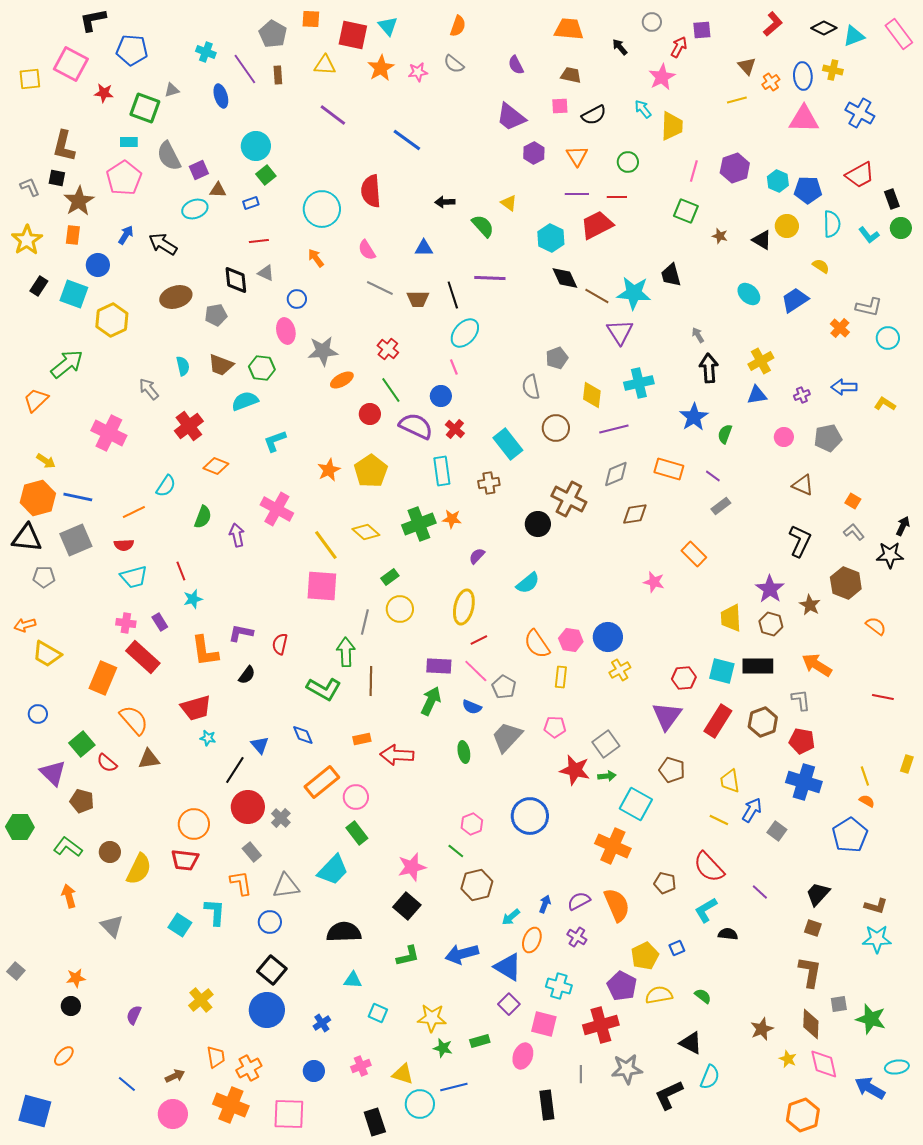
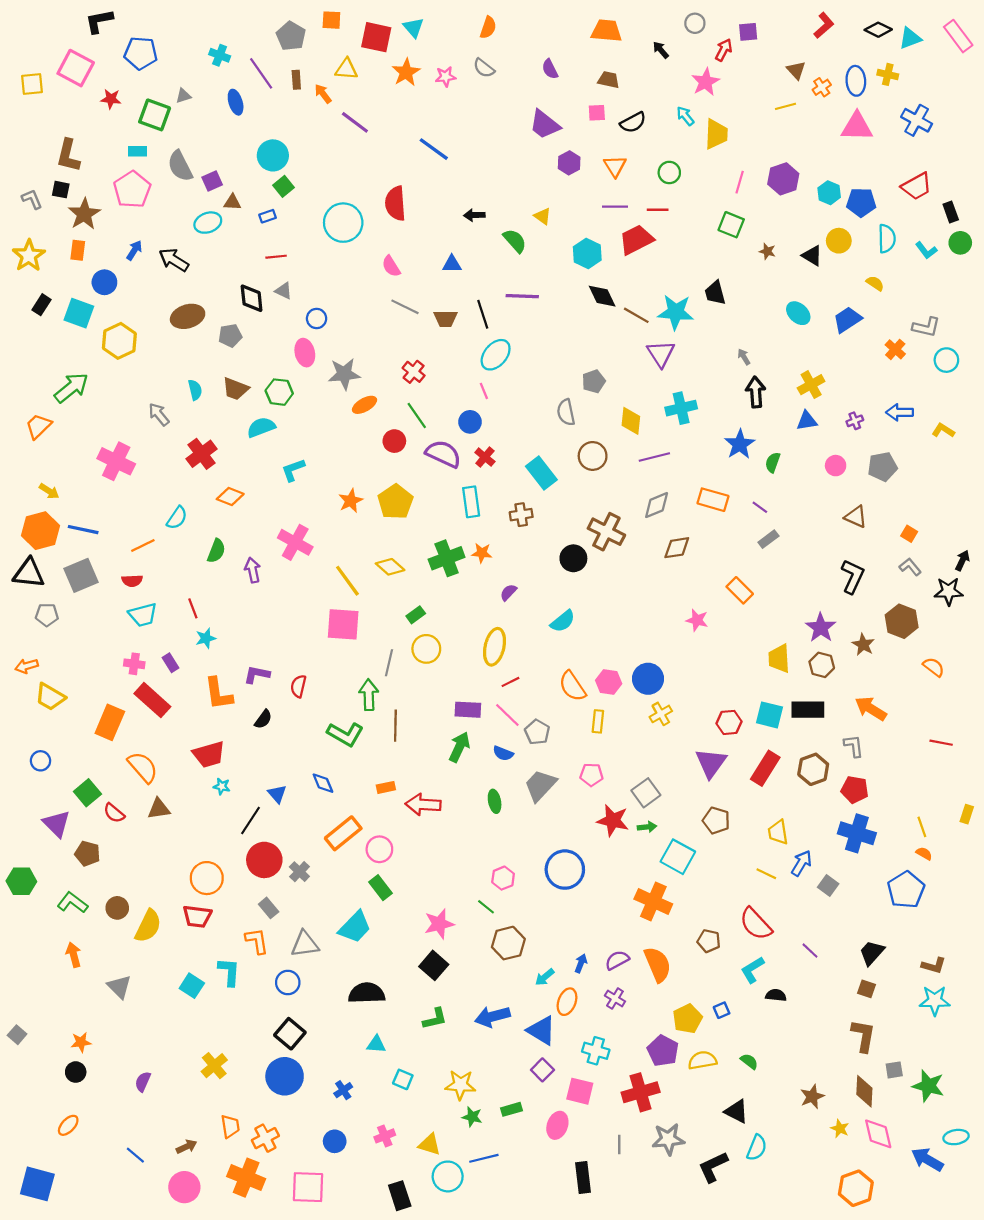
orange arrow: (316, 258) -> (323, 94), moved

